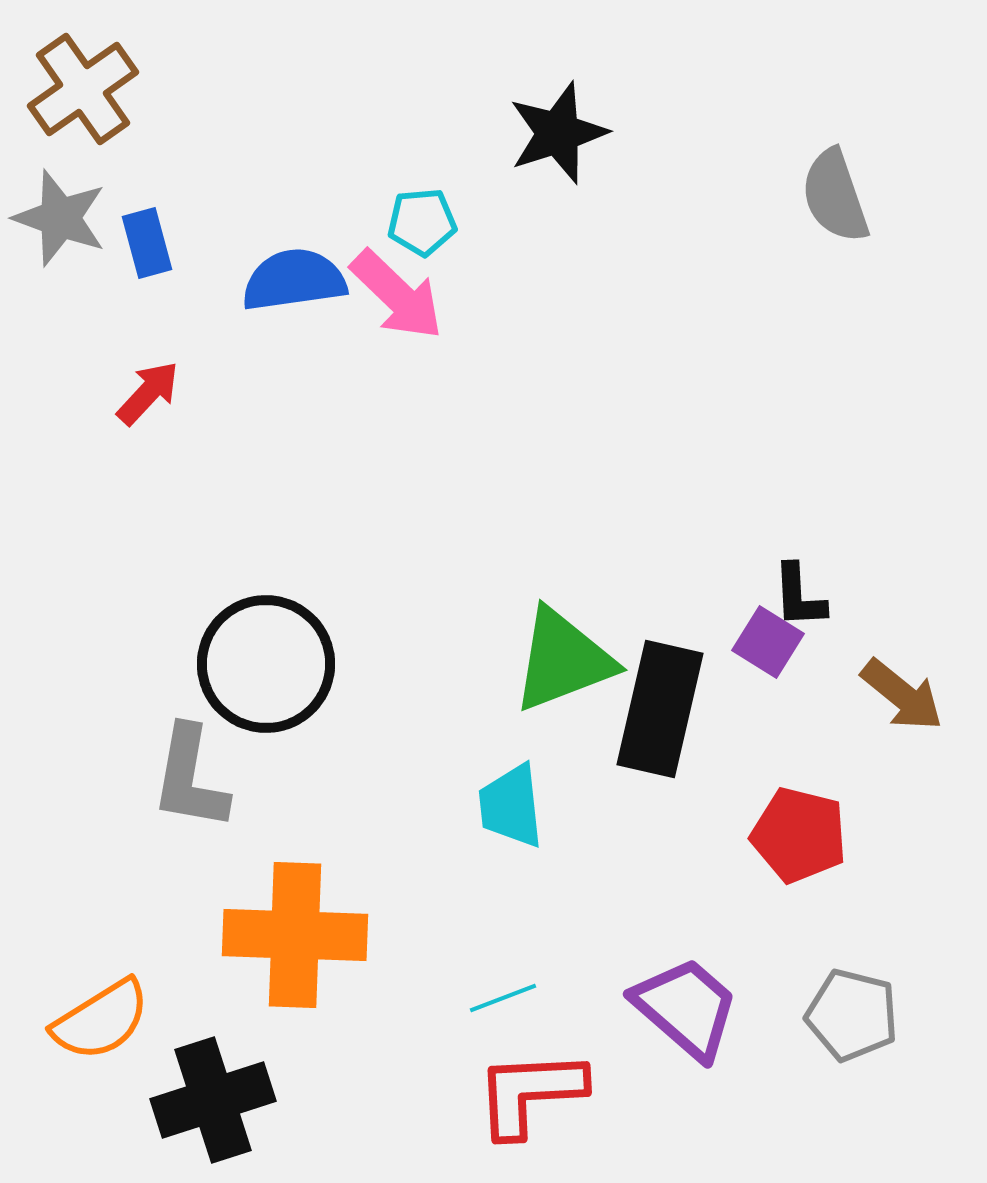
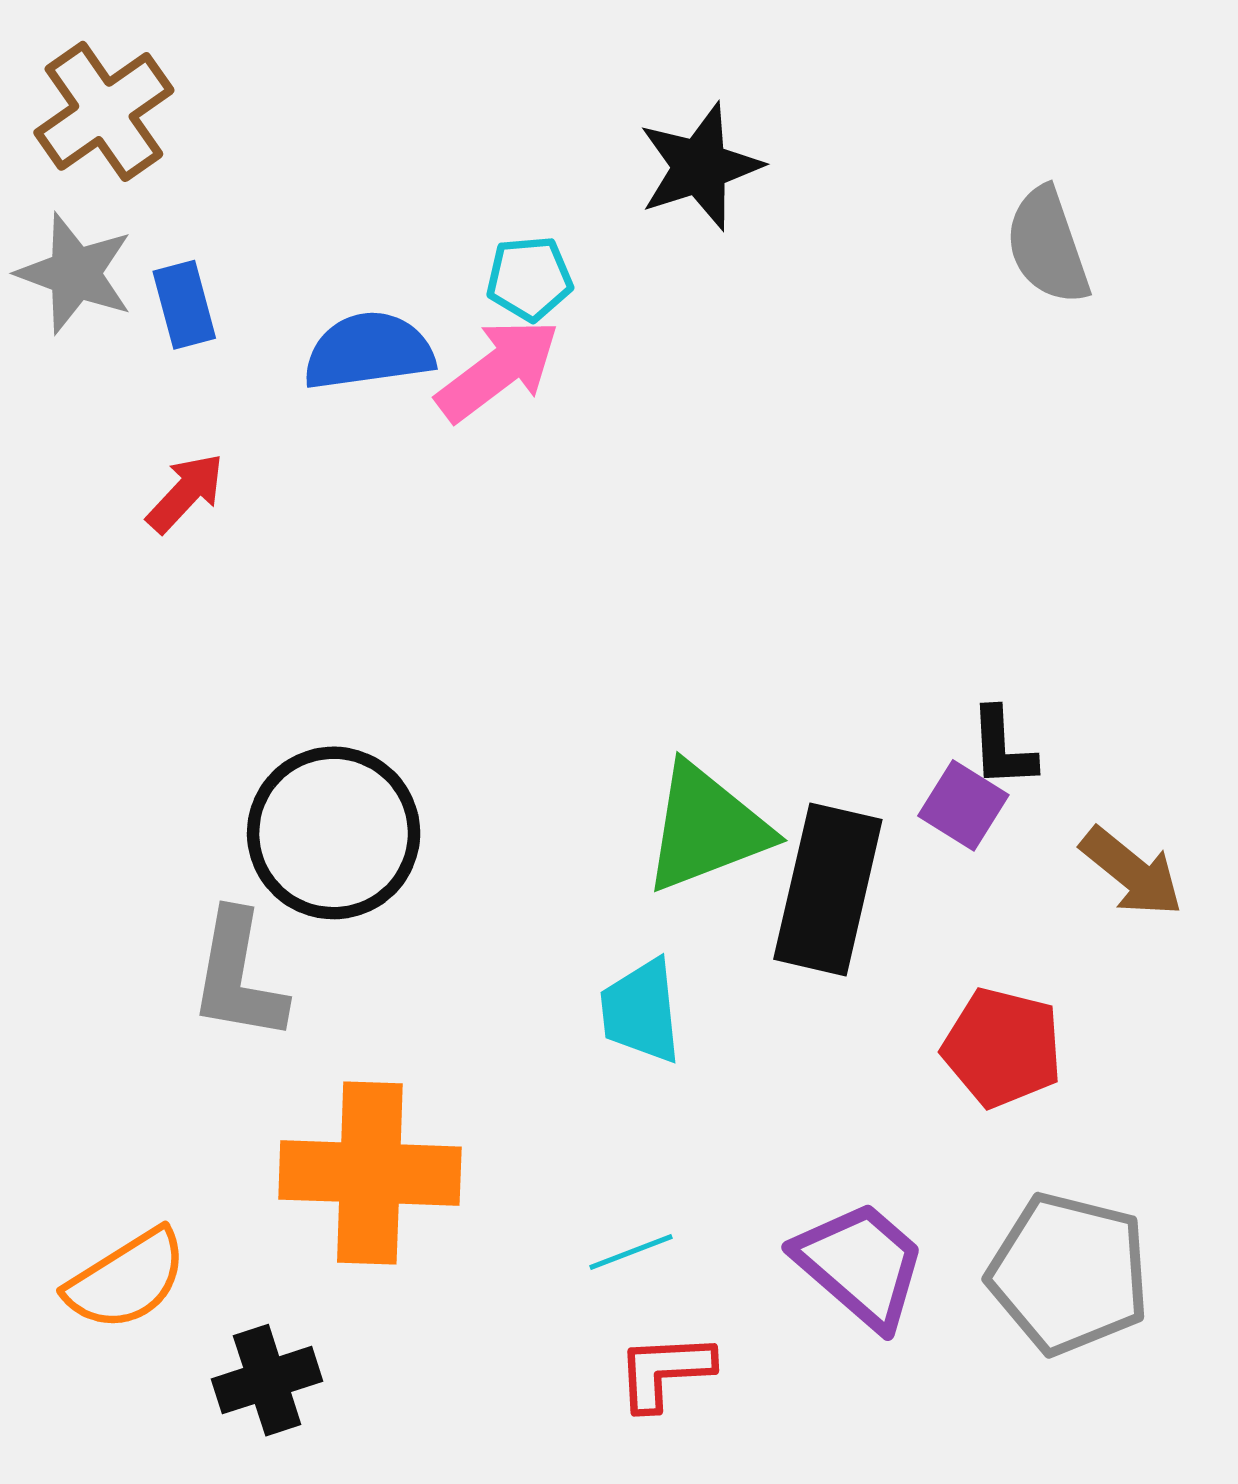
pink arrow: (397, 295) -> (498, 370), turned -81
gray pentagon: (852, 1015) -> (1069, 1273), size x1.4
red L-shape: (530, 1093) -> (665, 1371), size x0.7
black cross: (213, 1100) -> (267, 1380), size x0.7

